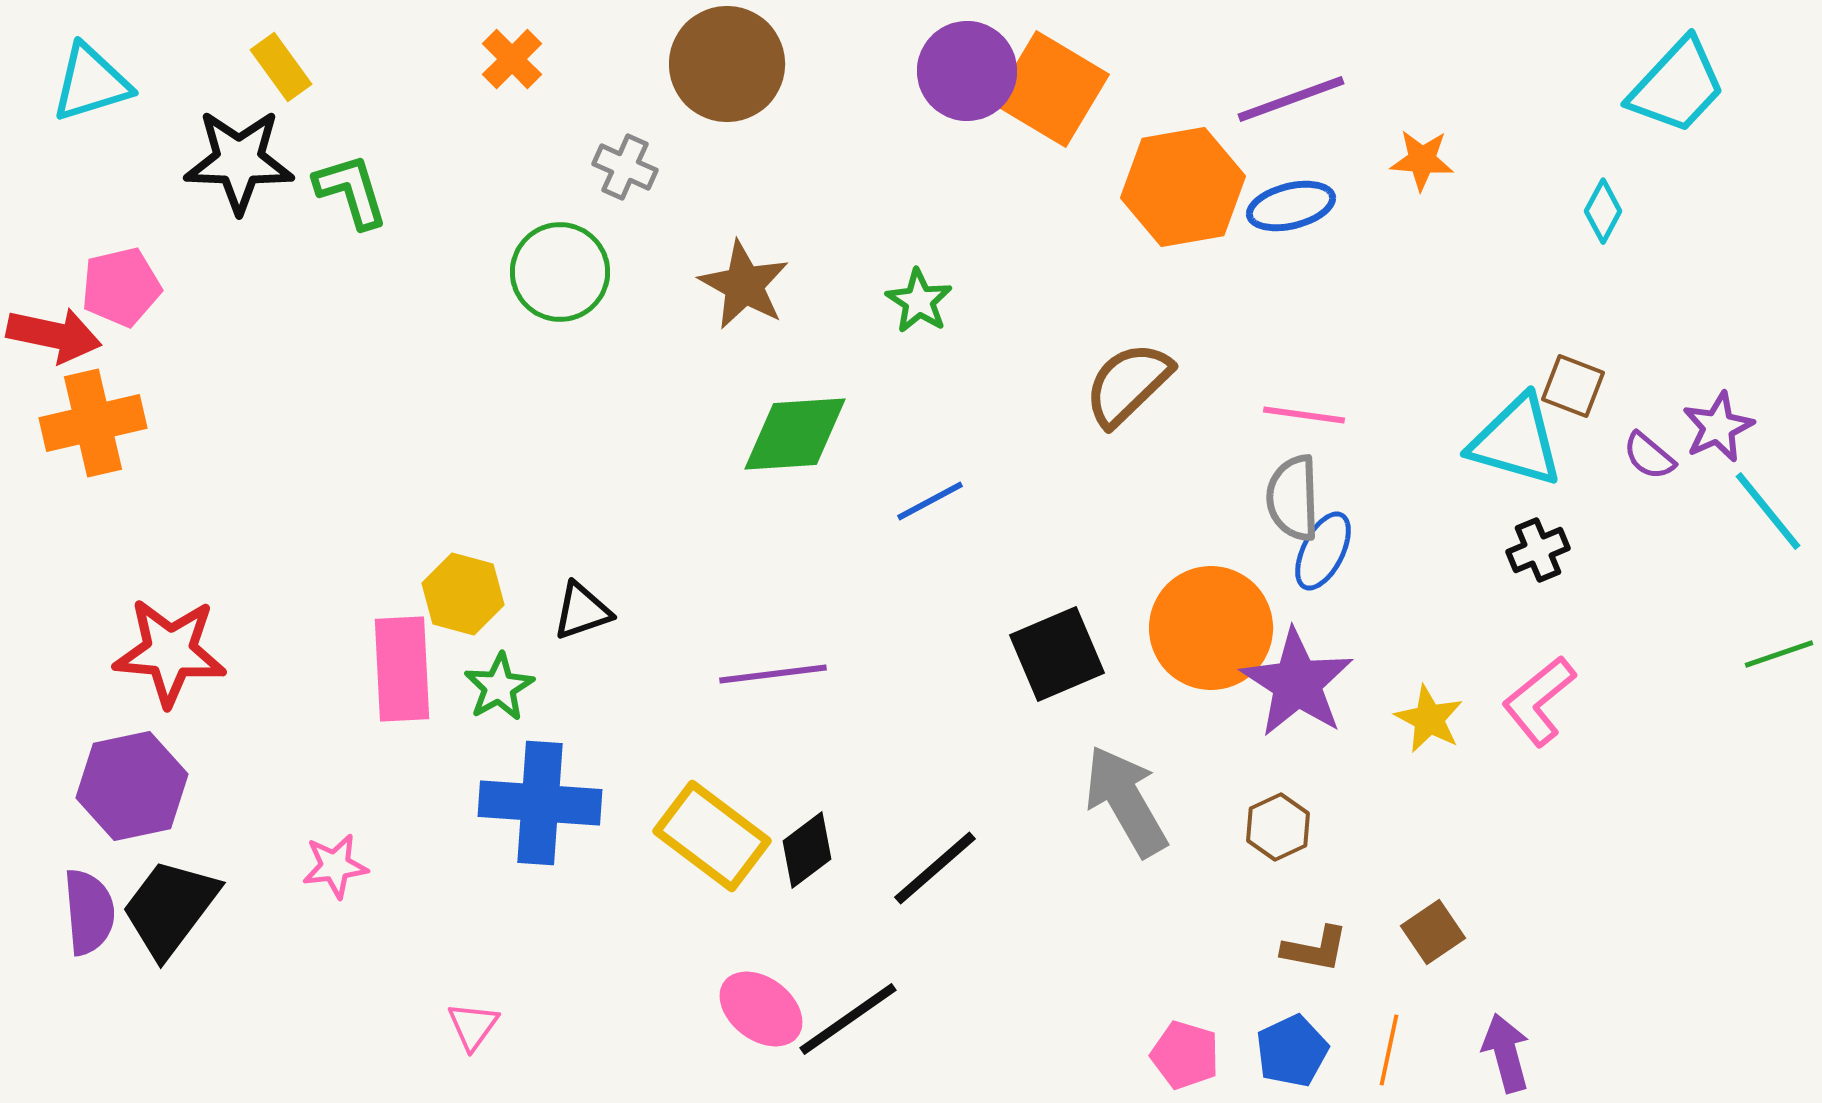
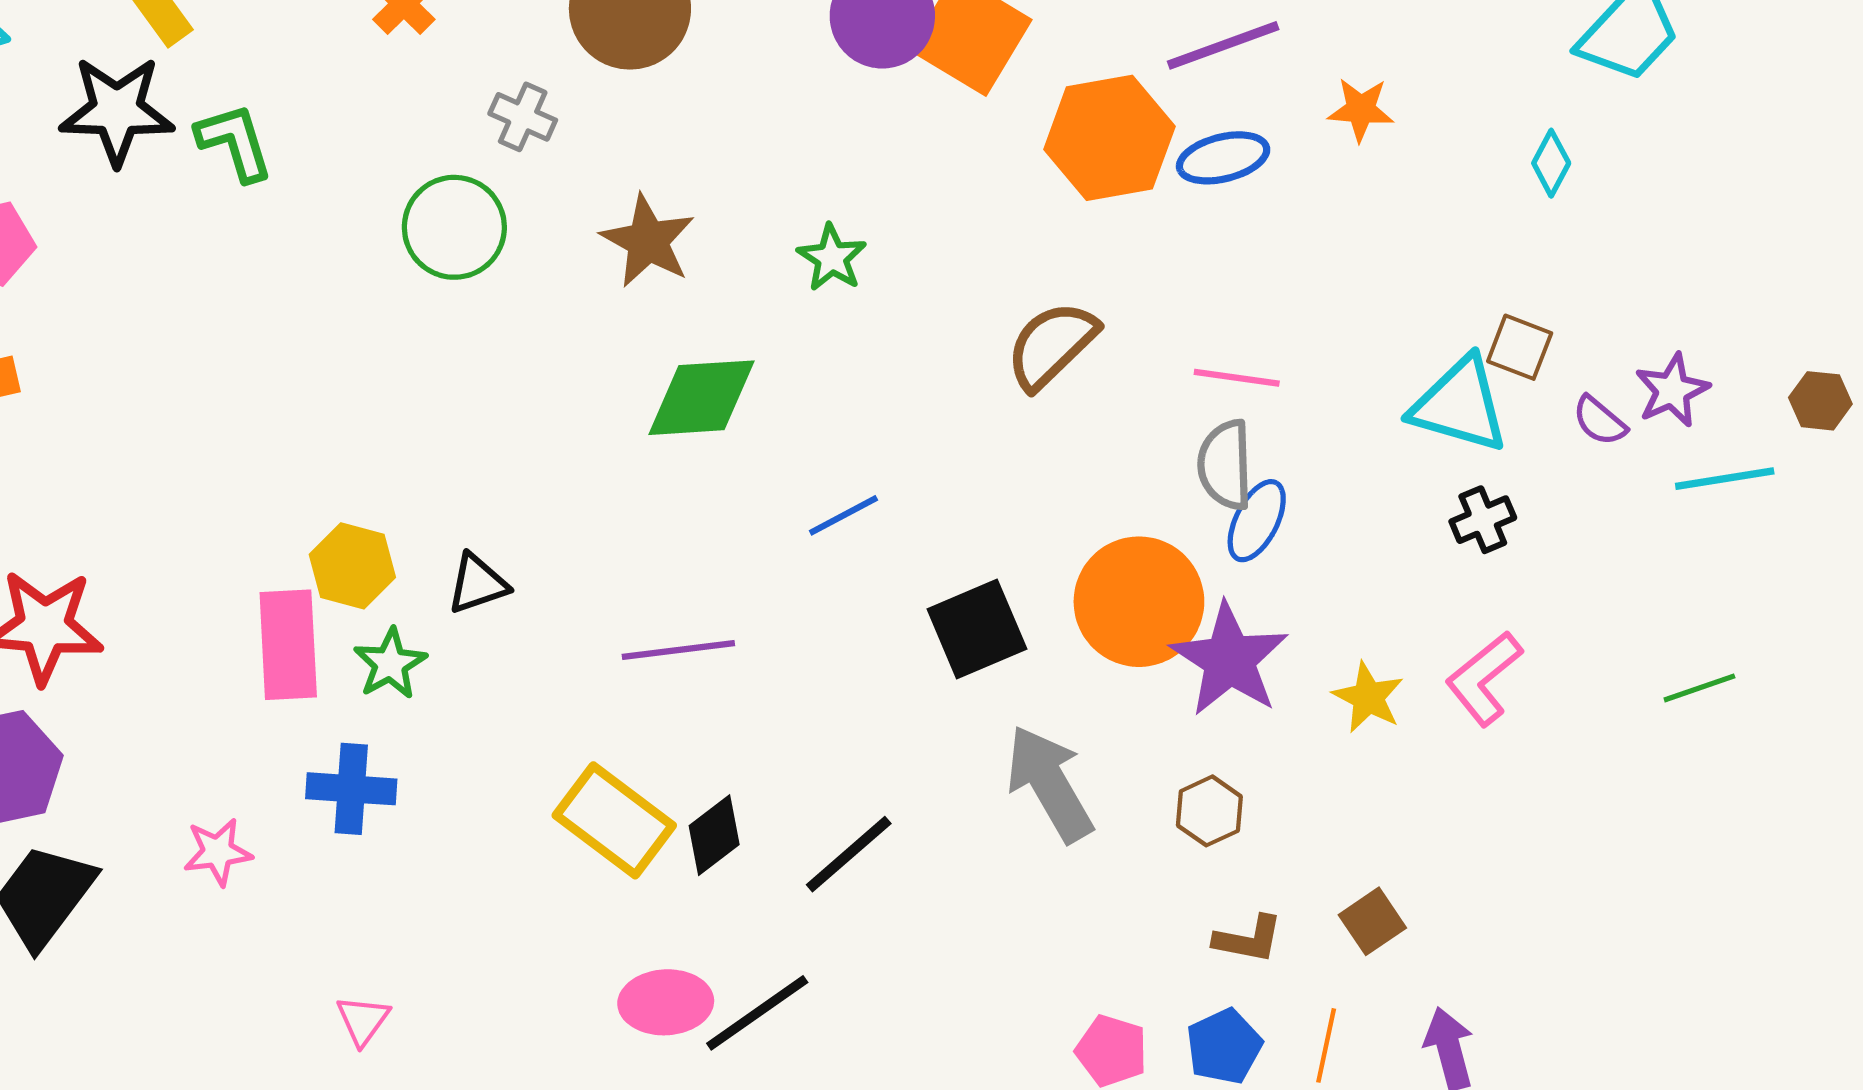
blue line: (930, 501) -> (843, 515), moved
cyan line: (1768, 511) -> (1725, 479), turned -60
green line: (1779, 654) -> (1699, 688), moved
blue cross: (540, 803) -> (351, 789), moved, size x0.7
pink ellipse: (761, 1009) -> (666, 1002), turned -40

